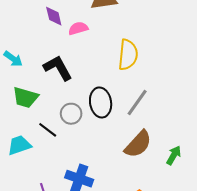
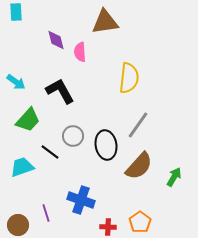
pink semicircle: (78, 28) -> (80, 52), turned -78
green trapezoid: (25, 97) -> (28, 120), turned -64
black ellipse: (101, 102) -> (106, 145), moved

